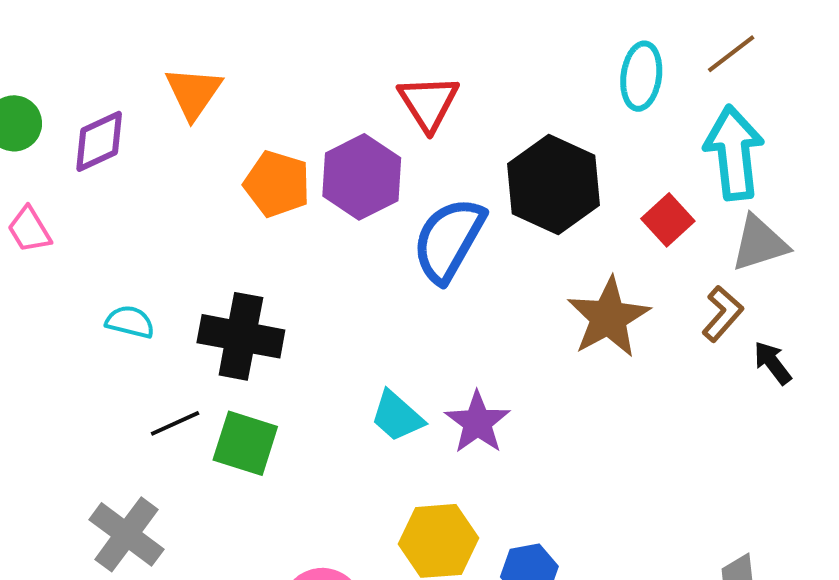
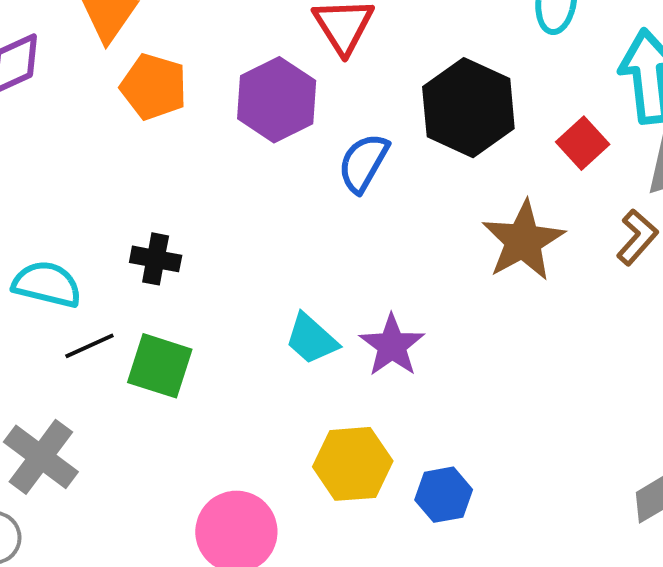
orange pentagon: (277, 184) -> (154, 87), moved
blue semicircle: (449, 240) -> (363, 163), size x0.7
cyan semicircle: (130, 322) -> (47, 284), moved, size x1.4
black cross: (241, 336) -> (156, 259), size x0.6

